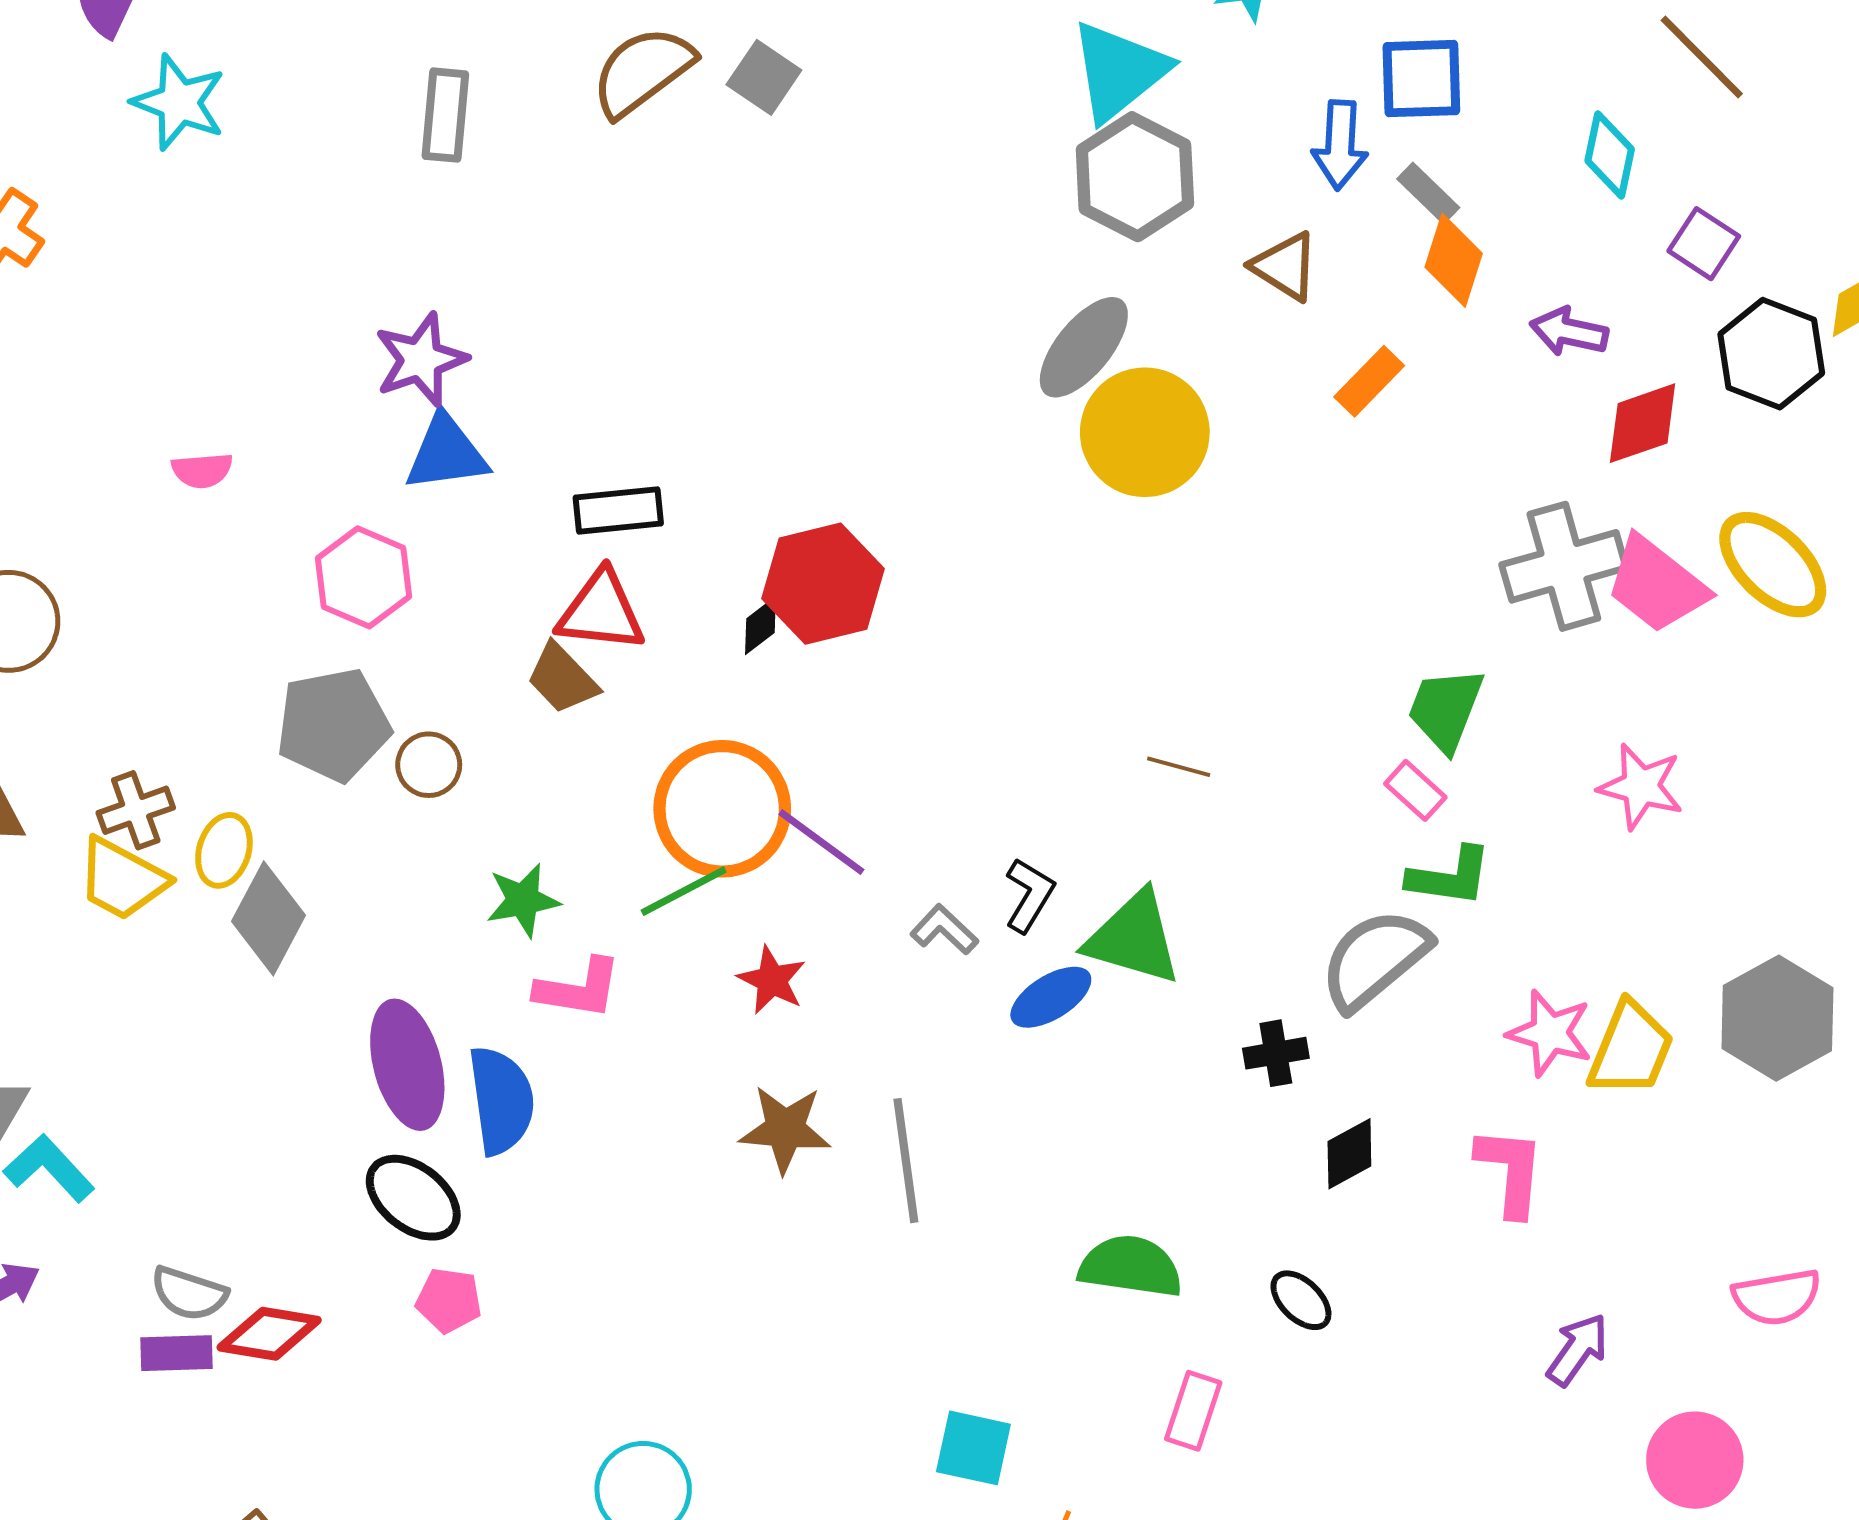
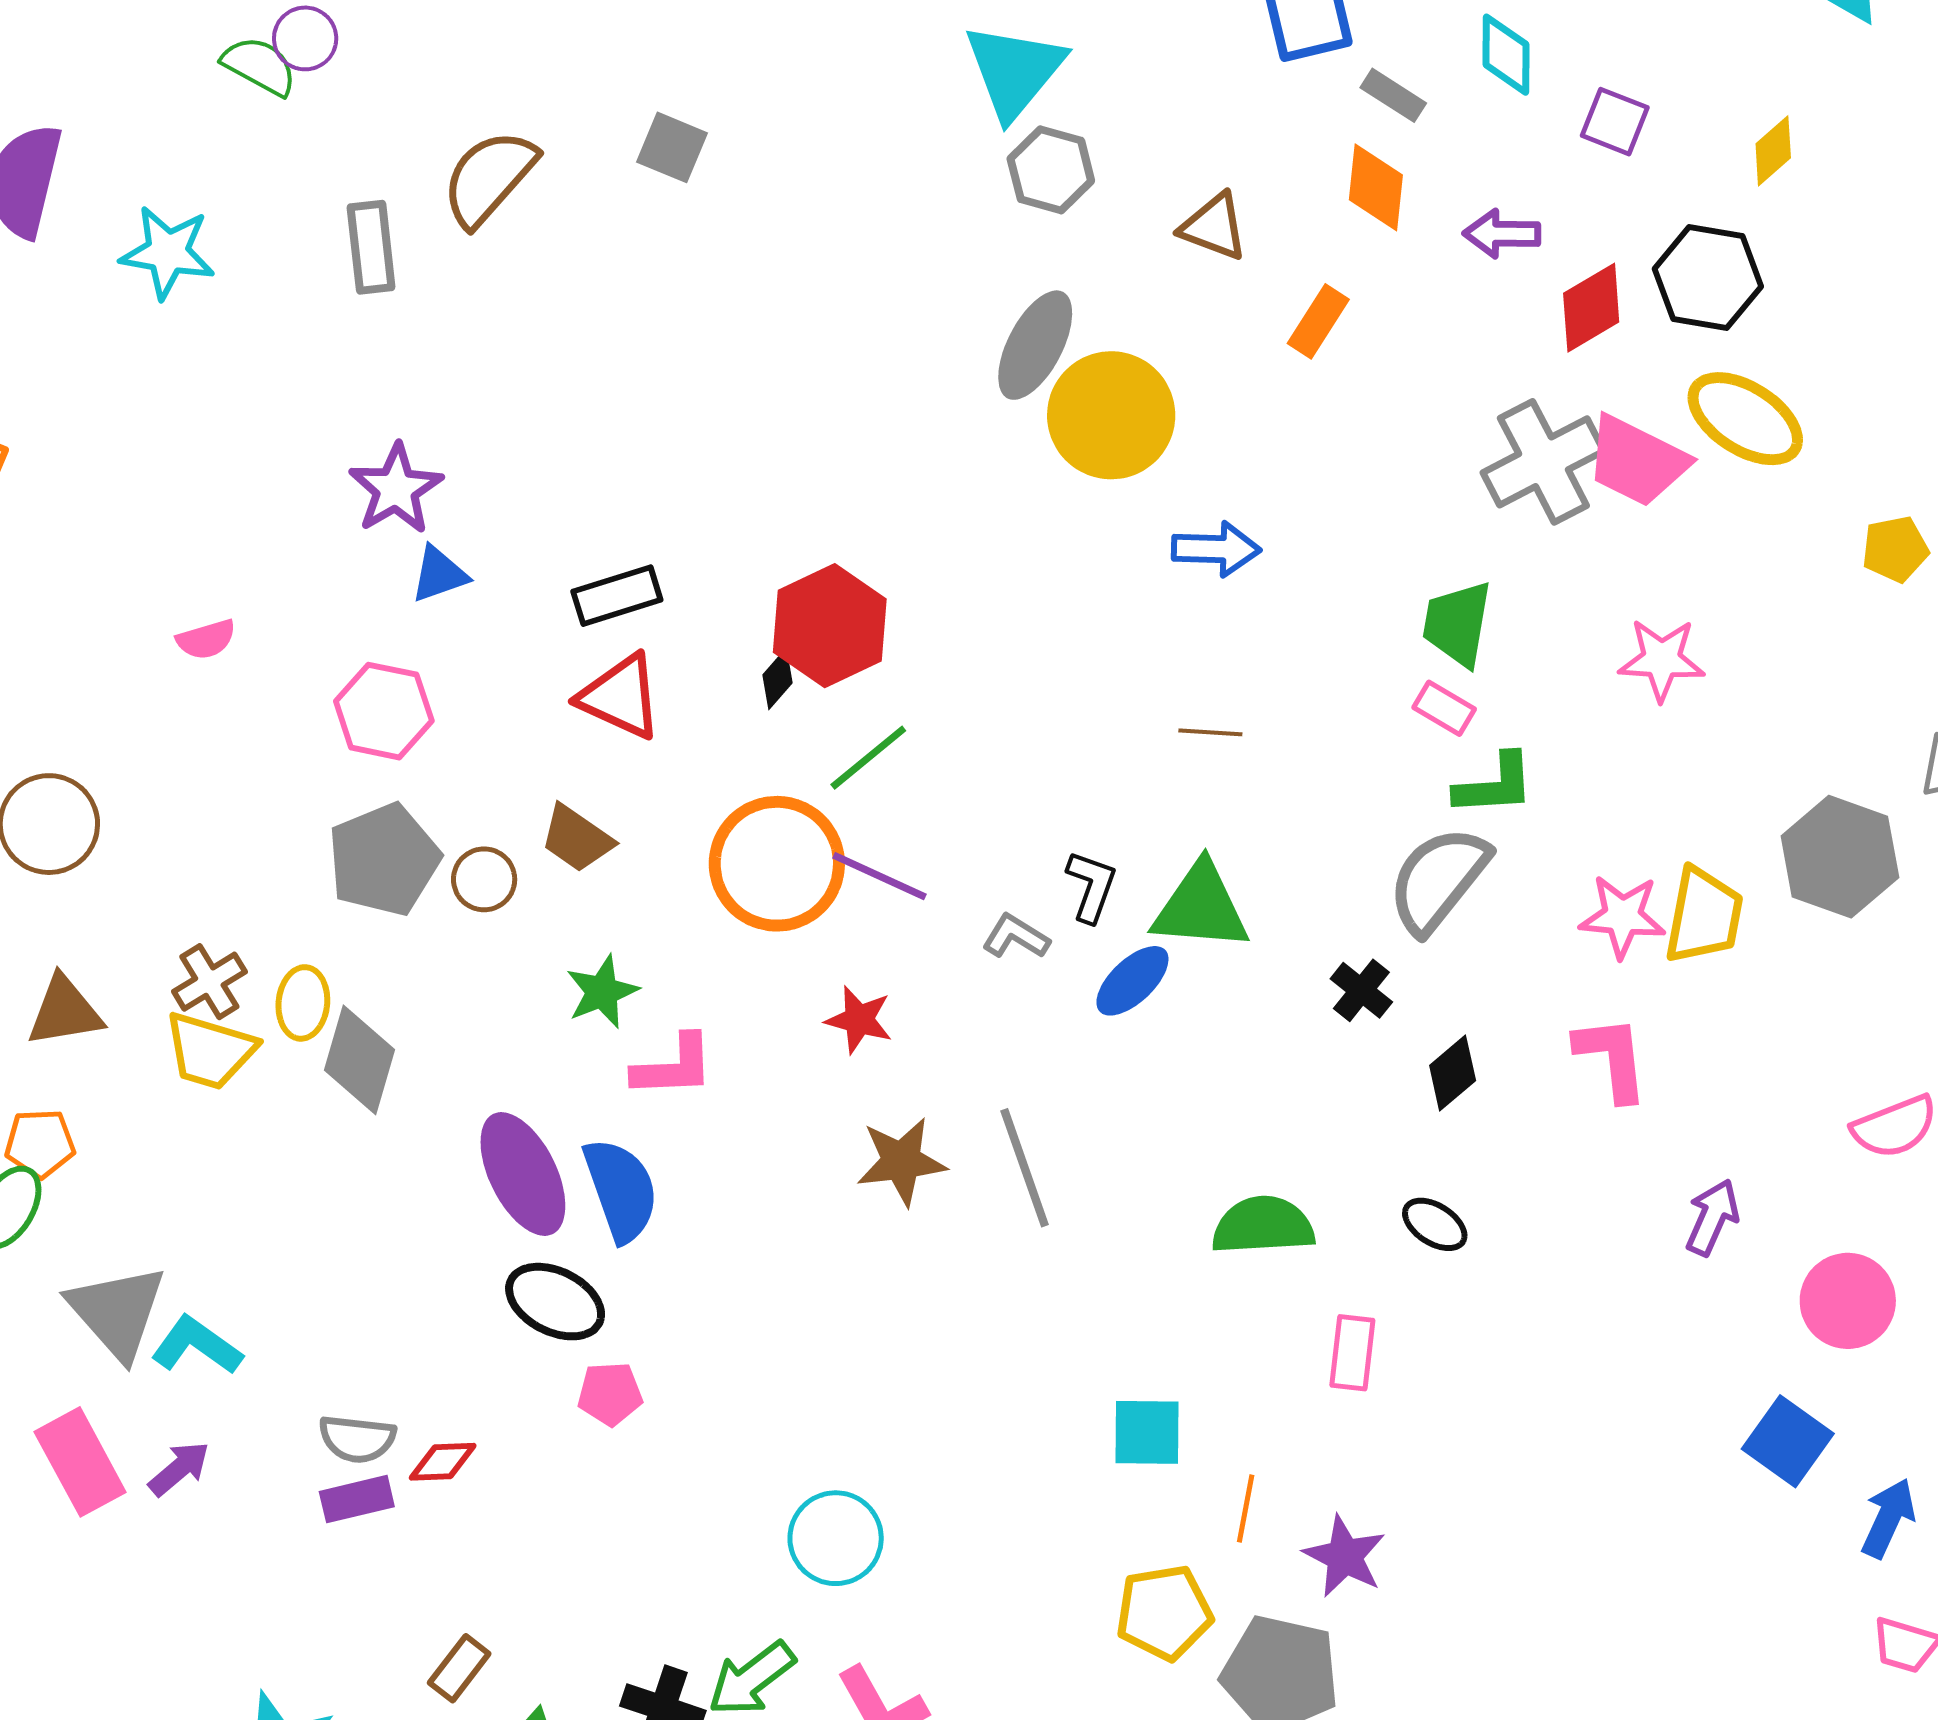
brown semicircle: (642, 71) -> (489, 178), moved
cyan star: (179, 102) -> (168, 252), moved
blue arrow: (1340, 145) -> (1216, 549), moved, turned -80
gray hexagon: (1135, 177) -> (1051, 170), size x0.7
gray rectangle: (1428, 193) -> (1393, 95), moved
black hexagon: (1771, 354) -> (1708, 278), moved
blue triangle: (446, 453) -> (439, 574), size x0.7
red triangle: (601, 611) -> (620, 697), turned 30
brown trapezoid: (562, 678) -> (577, 838), moved
green line: (684, 891) -> (868, 758), moved
black cross: (1276, 1053) -> (1361, 990), turned -30
red diamond: (269, 1334) -> (443, 1462), size x0.7

